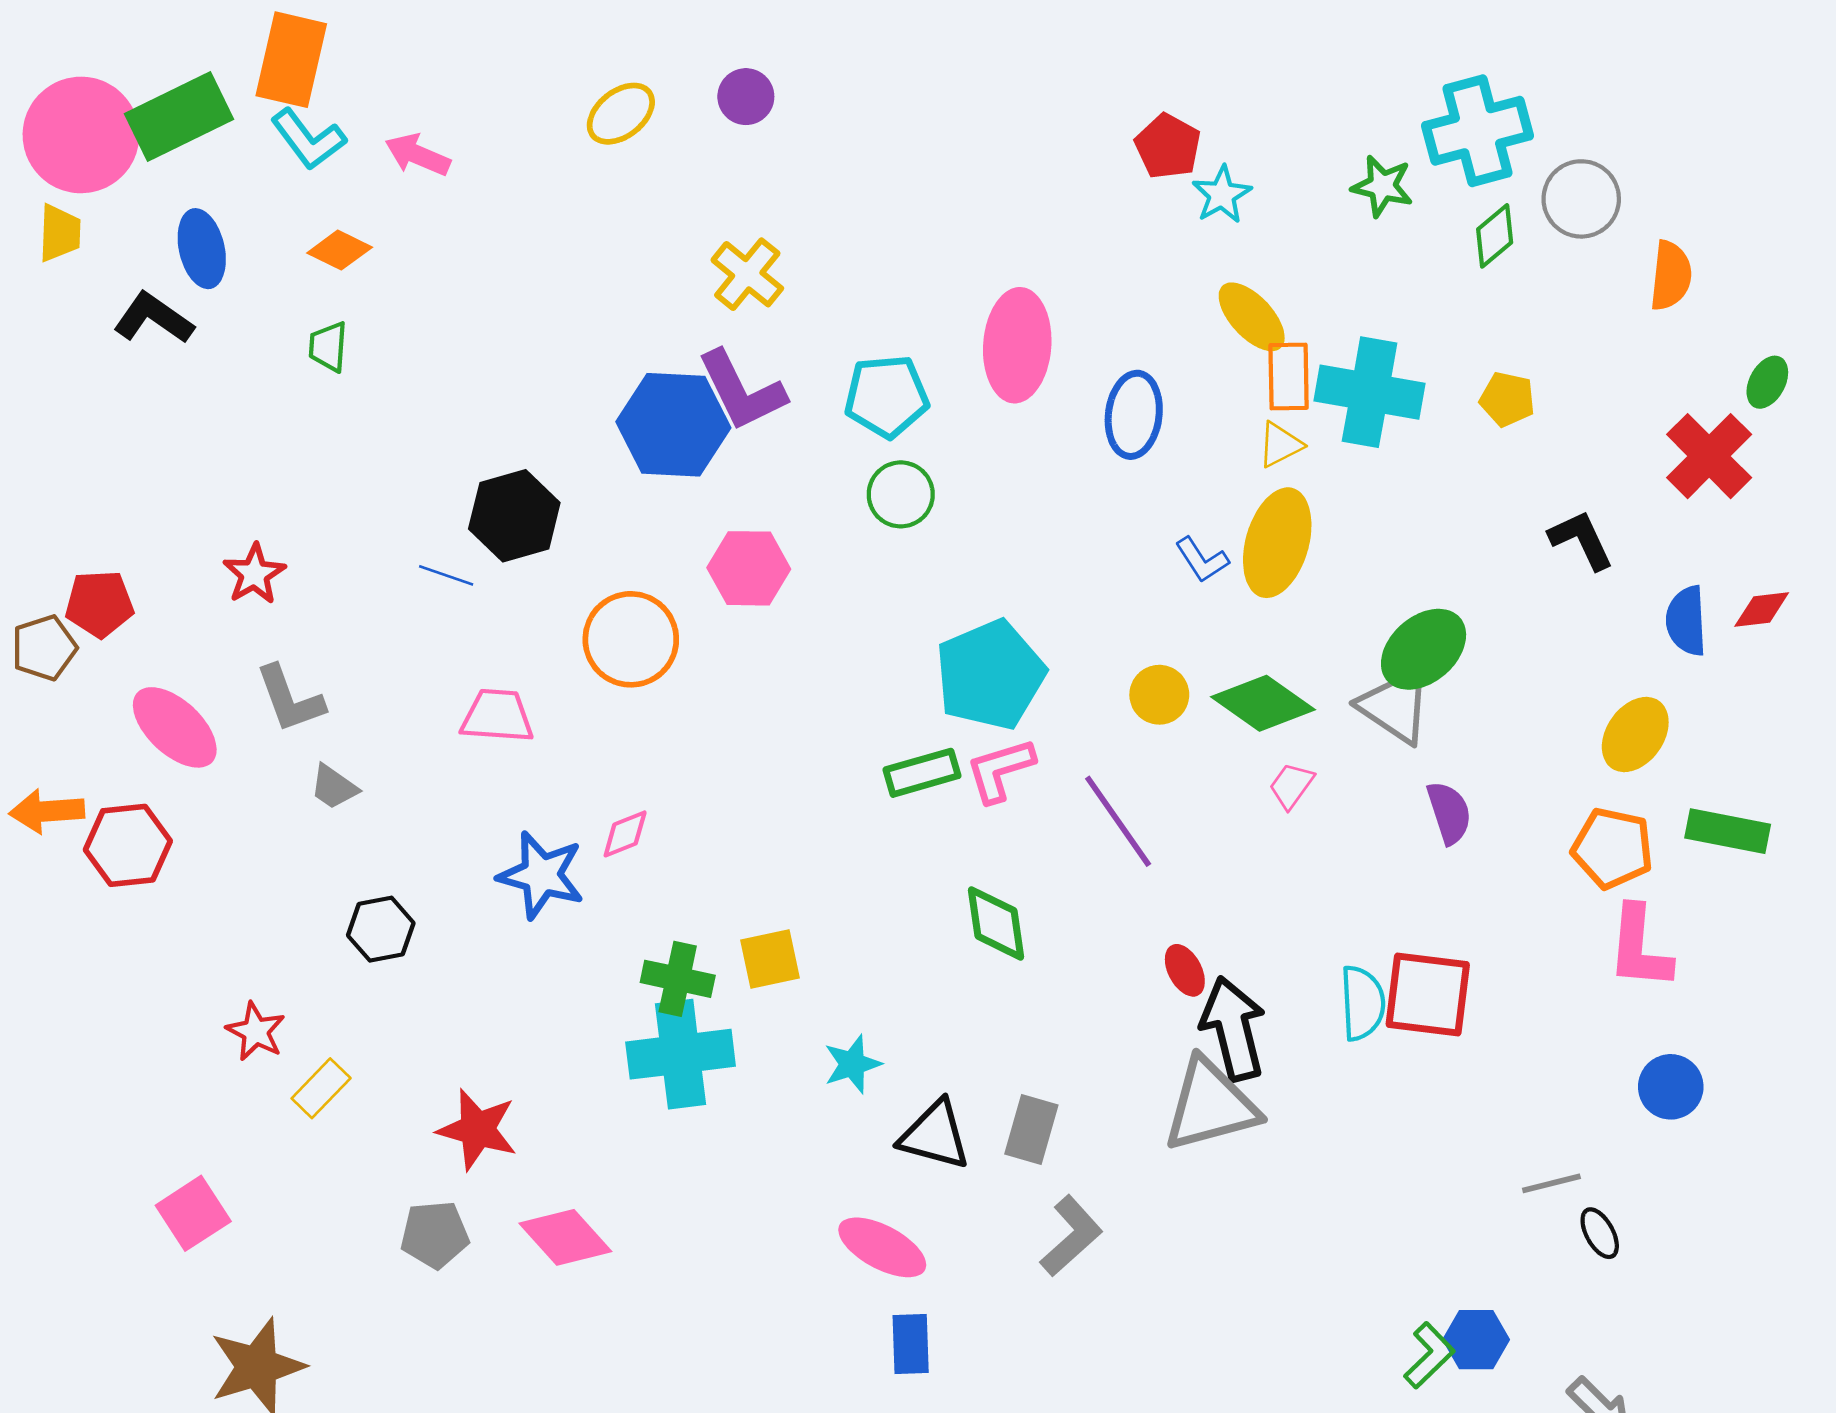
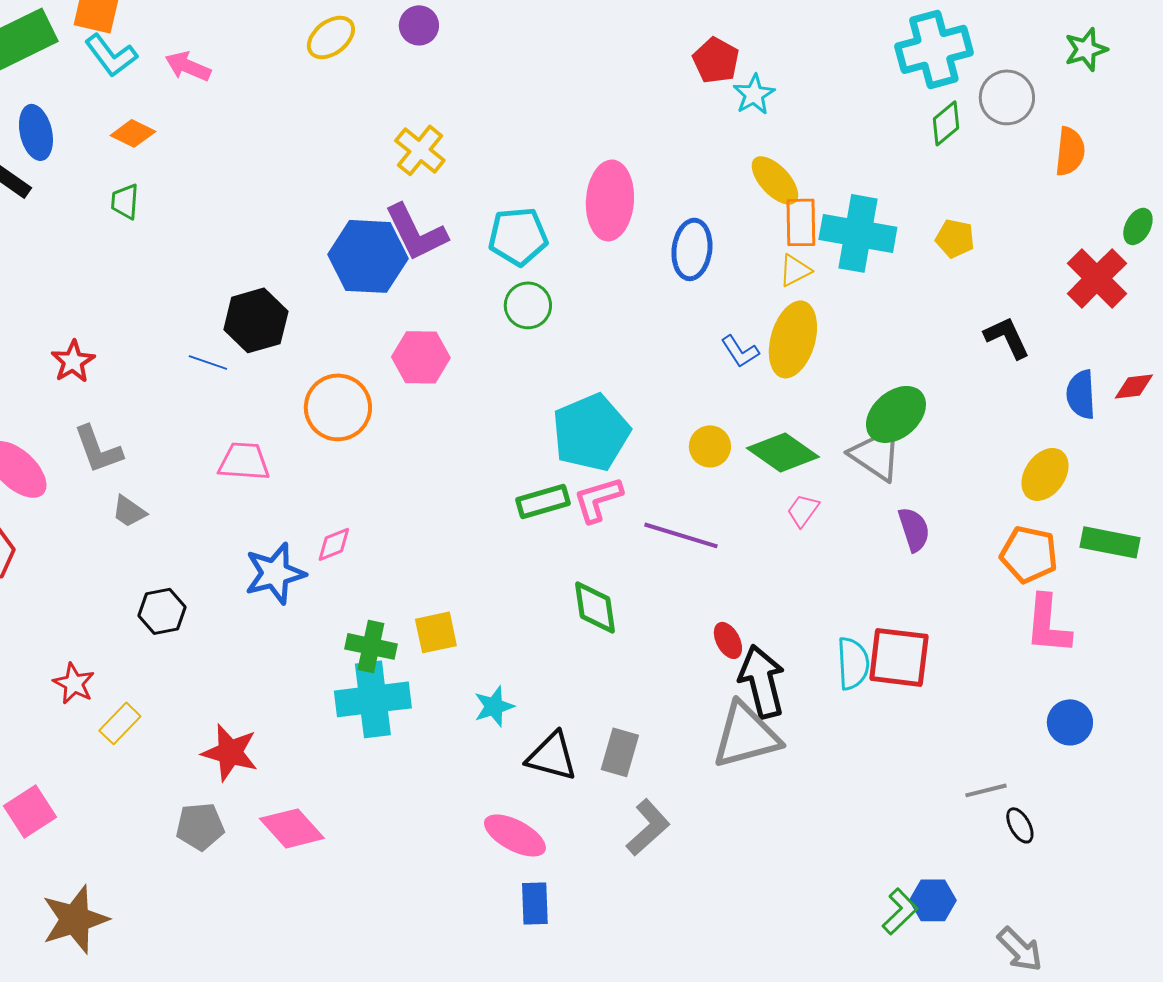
green star: (1382, 186) -> (1086, 49), moved, turned -30
purple line: (1118, 821) -> (681, 535), turned -38
blue star: (541, 875) -> (275, 573), turned -30

